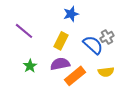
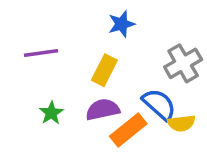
purple line: (24, 31) -> (41, 53), turned -48
gray cross: (107, 37) -> (183, 63), size x1.5
blue semicircle: (93, 45) -> (159, 104), moved

